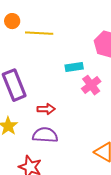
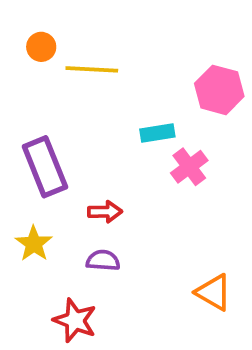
purple semicircle: (45, 135) -> (103, 260), size x0.7

